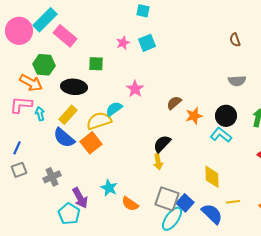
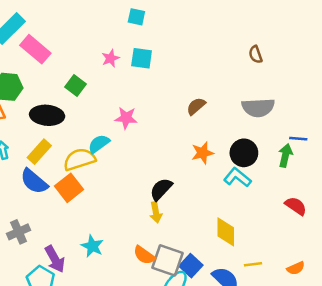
cyan square: (147, 43) -> (142, 58), turned 30
green square: (96, 64) -> (76, 85), turned 35
gray semicircle: (237, 81) -> (258, 108), size x1.4
pink star: (135, 89) -> (126, 118), turned -30
brown semicircle: (174, 103) -> (196, 106), moved
orange semicircle: (130, 204) -> (144, 255), moved

